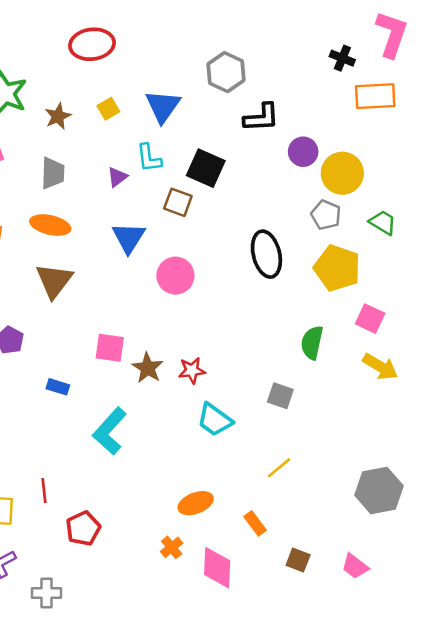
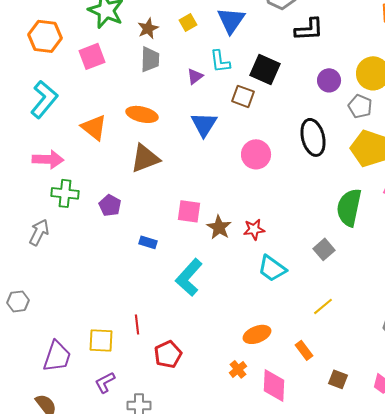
purple circle: (303, 152) -> (329, 80), moved
gray trapezoid: (53, 173) -> (150, 59), moved
pink circle: (175, 276) -> (256, 154), moved
brown triangle: (54, 281) -> (145, 158), turned 32
green semicircle: (312, 343) -> (349, 207), size x1.4
gray square: (280, 396) -> (324, 249), turned 30

